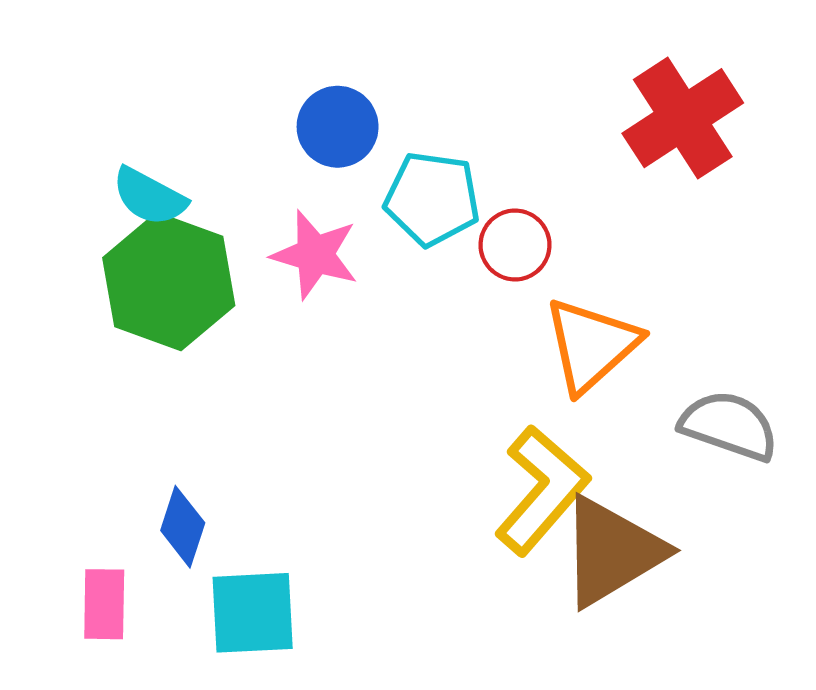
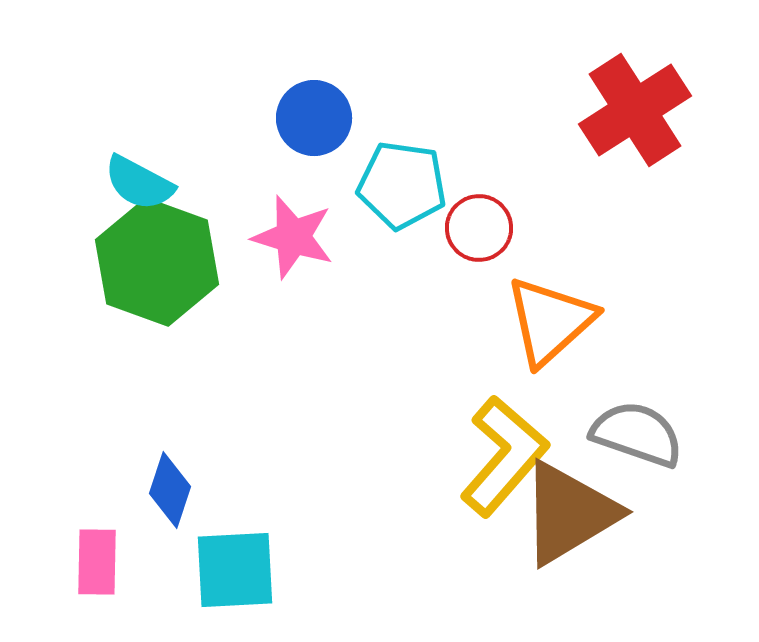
gray semicircle: (729, 426) -> (637, 434), moved

